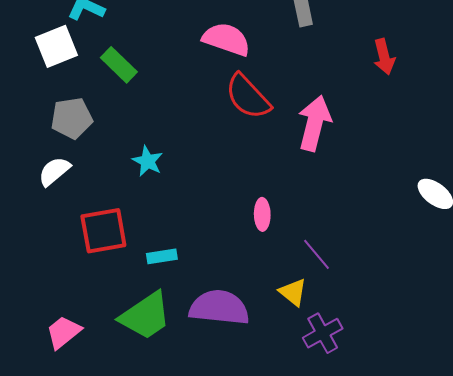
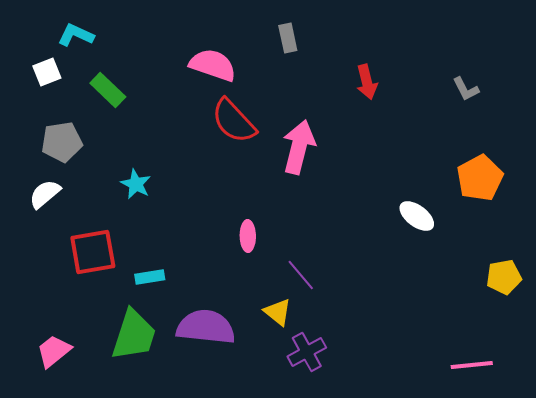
white square: (56, 46) -> (47, 72), size x0.7
green trapezoid: (145, 316) -> (134, 335), turned -38

